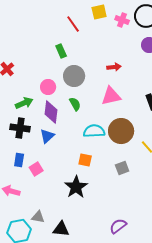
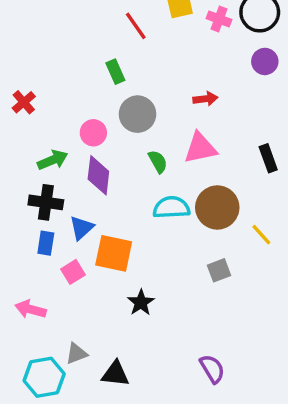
green semicircle: (75, 104) -> (158, 162), moved
blue triangle: (47, 136) -> (81, 228), moved
blue rectangle: (19, 160) -> (46, 243), moved
orange square: (85, 160) -> (114, 253), moved, size x1.6
black star: (76, 187) -> (141, 303), size x0.7
gray triangle: (38, 217) -> (76, 353), turned -32
purple semicircle: (118, 226) -> (212, 369), turned 96

